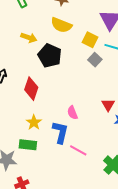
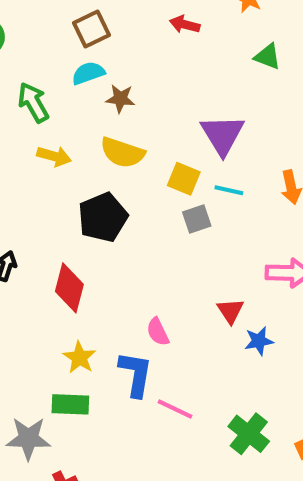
yellow arrow: (29, 38) -> (54, 156), moved
black pentagon: (50, 56) -> (103, 217), turned 30
gray square: (95, 60) -> (197, 219), turned 32

